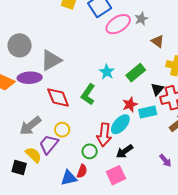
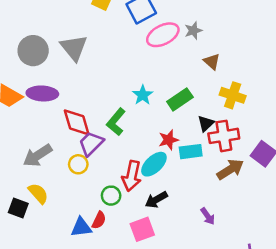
gray triangle: (51, 60) -> (74, 48), moved, turned -45
purple trapezoid: (49, 144) -> (91, 144), moved

